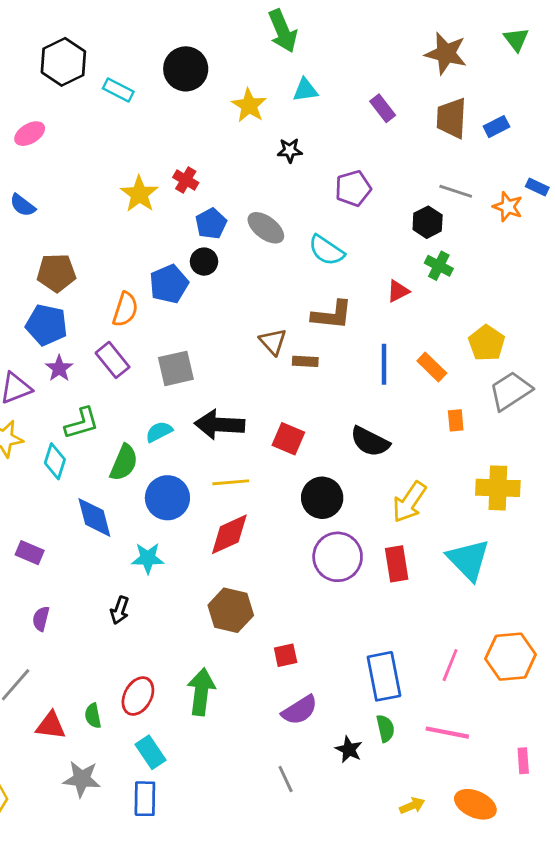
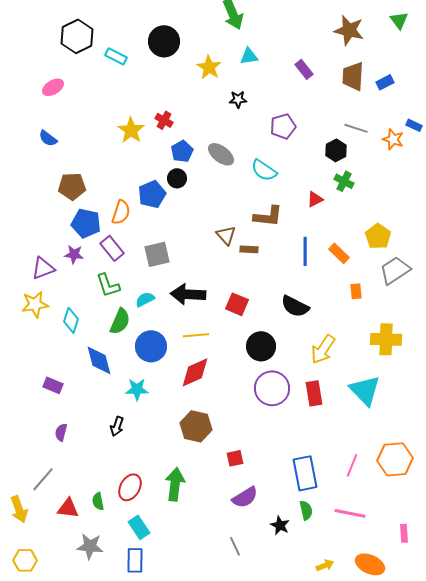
blue pentagon: (47, 325) -> (86, 223), moved
purple star: (59, 368) -> (74, 254), turned -30
green L-shape: (82, 423) -> (108, 285), moved, turned 88

